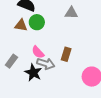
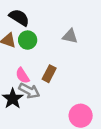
brown rectangle: (66, 54) -> (49, 74), moved

